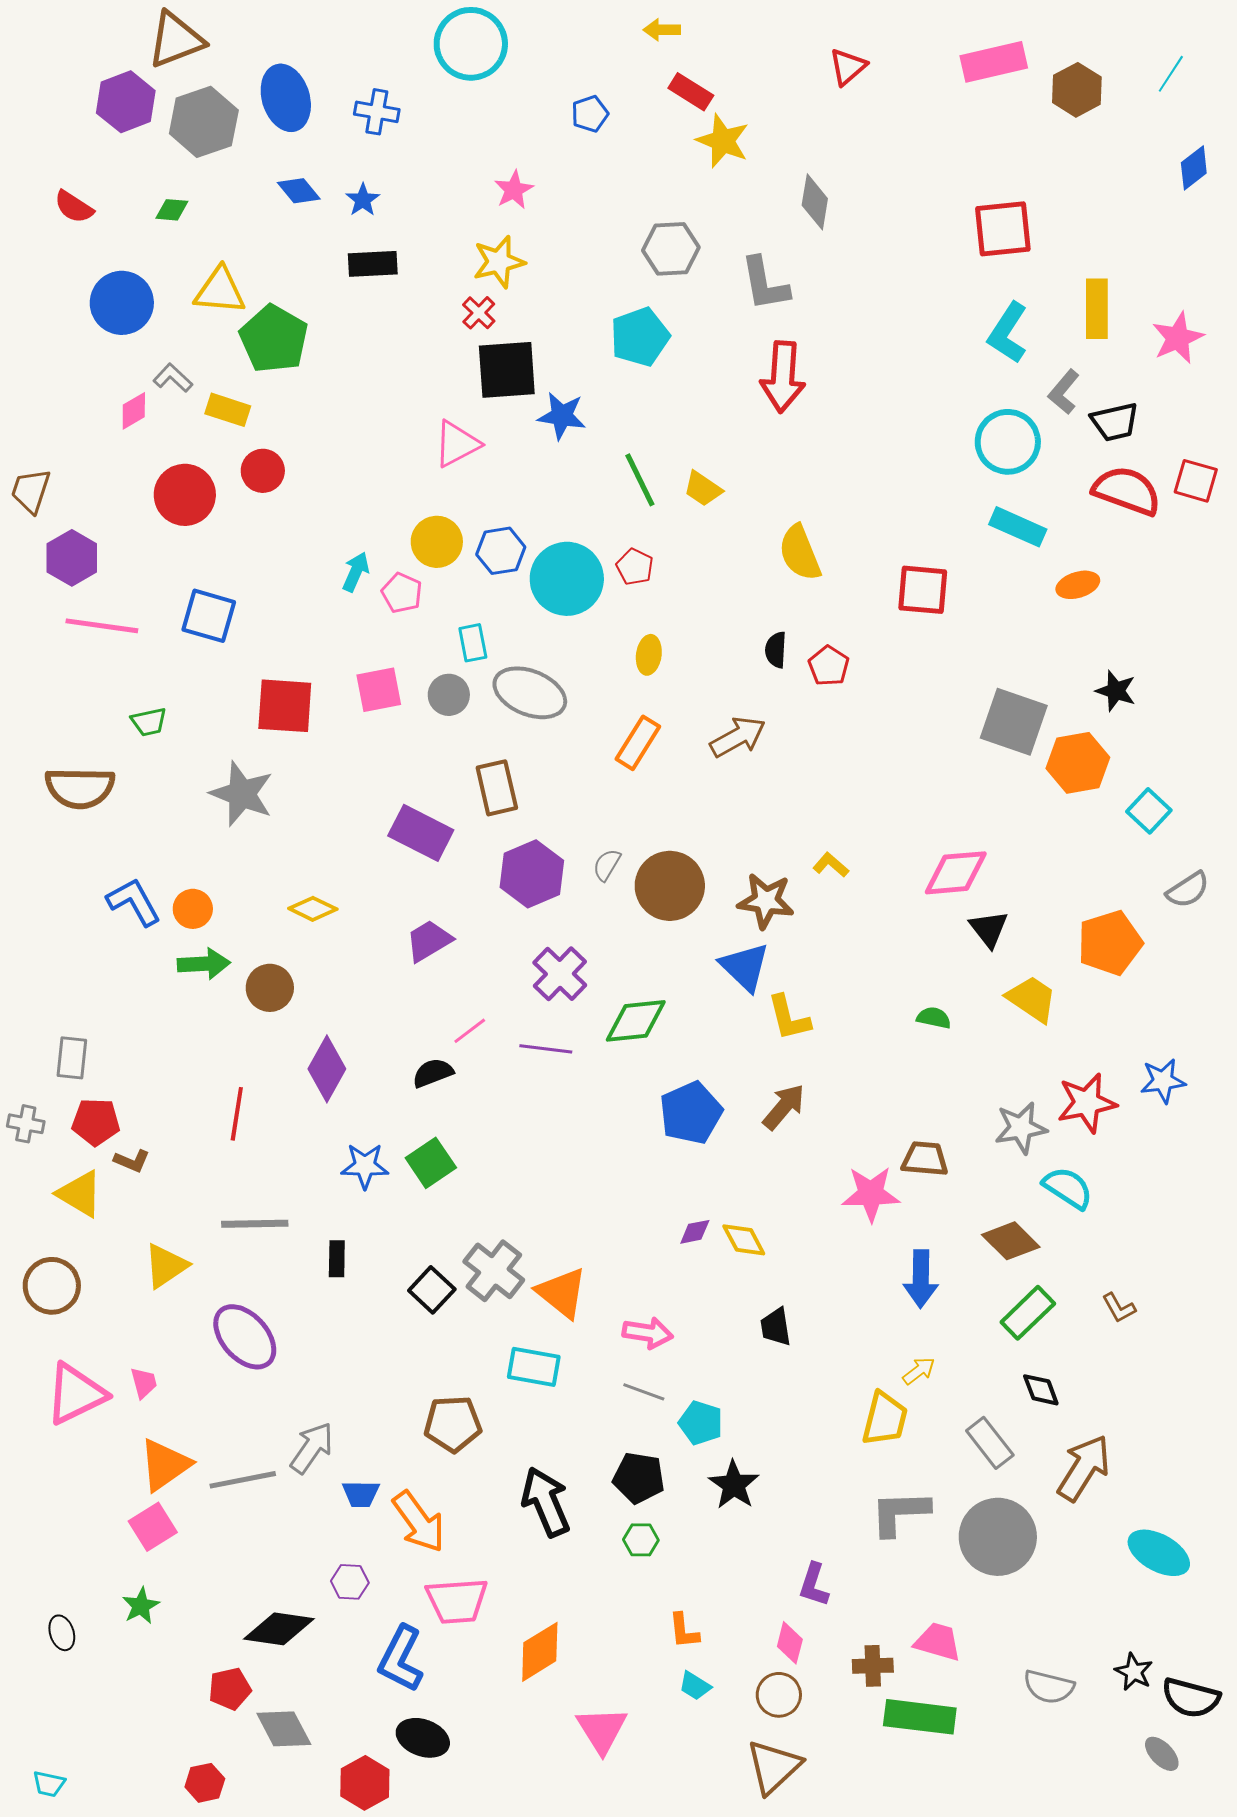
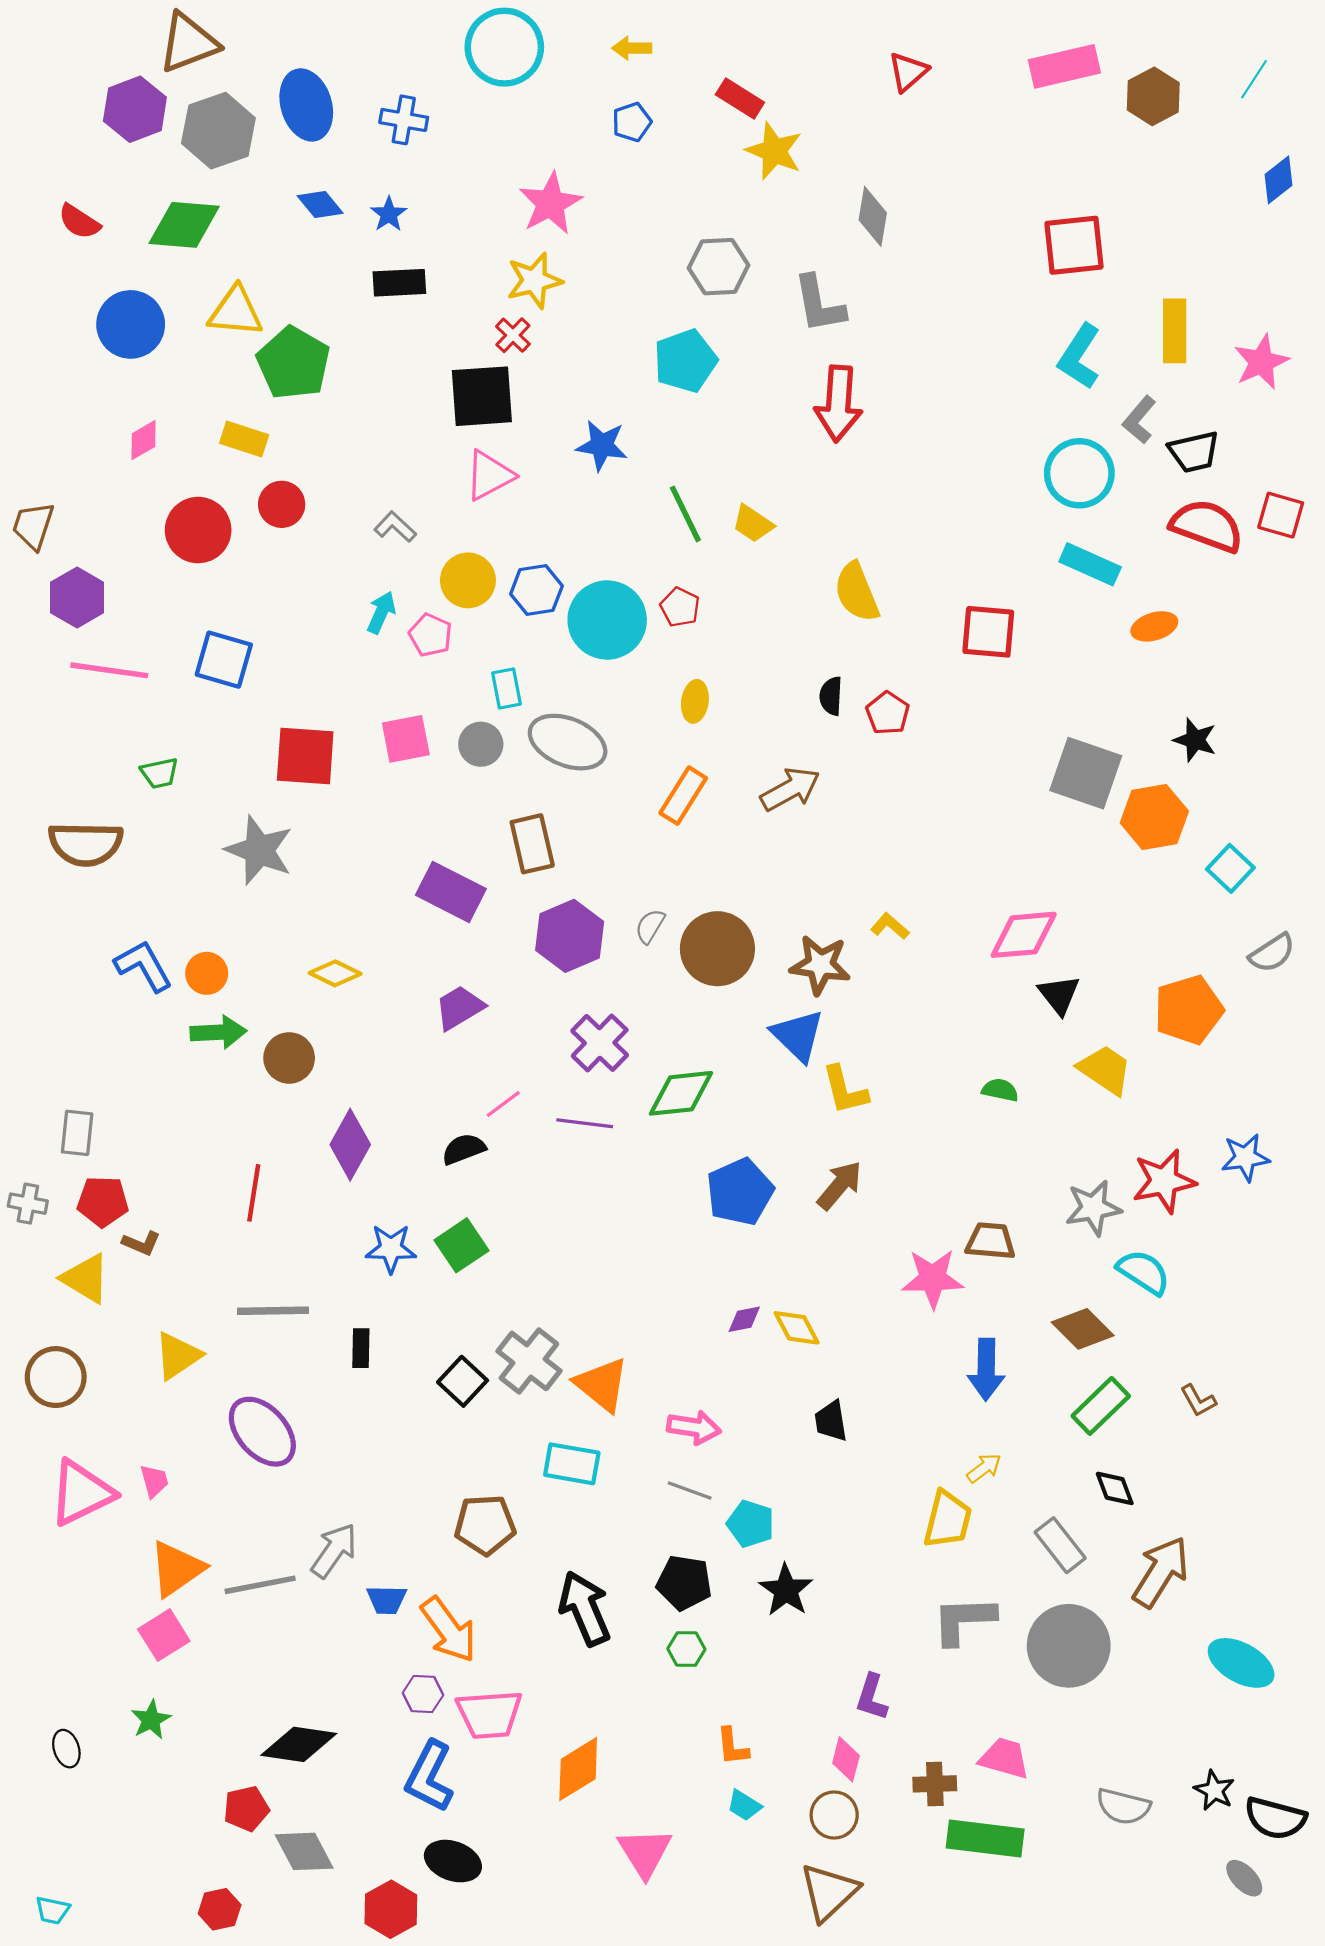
yellow arrow: (662, 30) -> (632, 48), moved
pink star: (514, 190) -> (550, 203), size x1.5
green diamond: (172, 210) -> (184, 225), size x2.0
black square: (507, 370) -> (482, 396), moved
gray L-shape: (173, 378) -> (395, 527), moved
purple hexagon: (350, 1582) -> (423, 1694), moved

